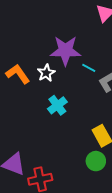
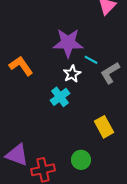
white star: (46, 73) -> (72, 74), moved
green circle: (96, 161) -> (81, 160), moved

